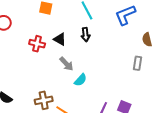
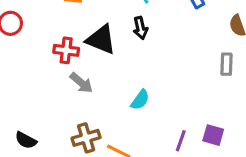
black triangle: (60, 39) -> (101, 40), size x1.5
gray arrow: (66, 64) -> (81, 83), moved

